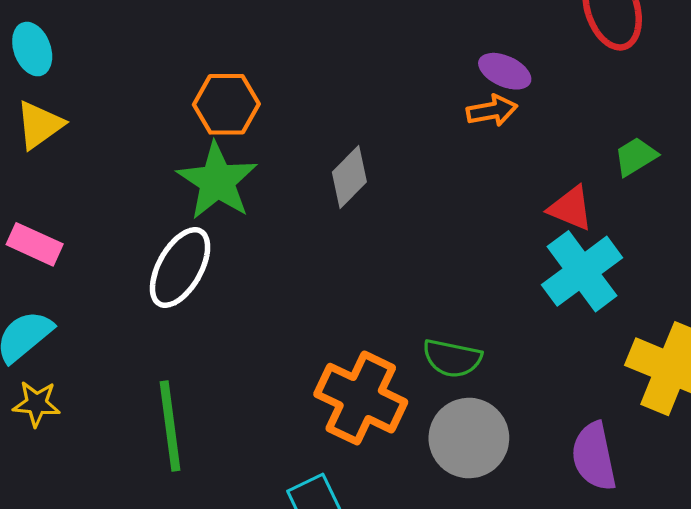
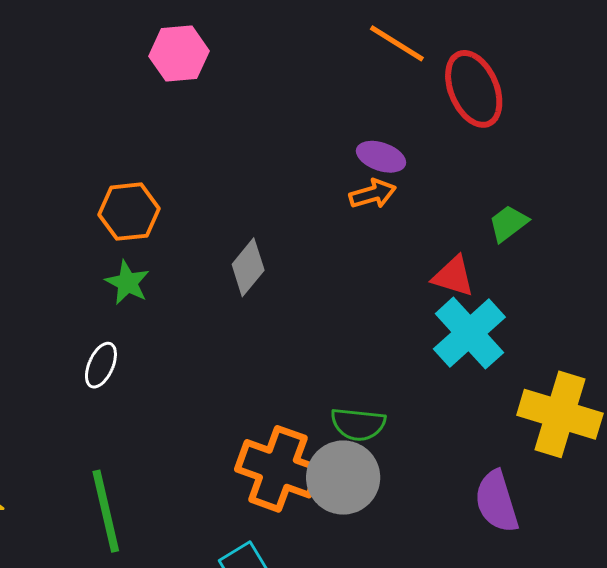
green star: (217, 181) -> (127, 283), size x0.6
white ellipse: (180, 268) -> (101, 365), size x0.6
gray circle: (469, 438) -> (343, 478), moved

